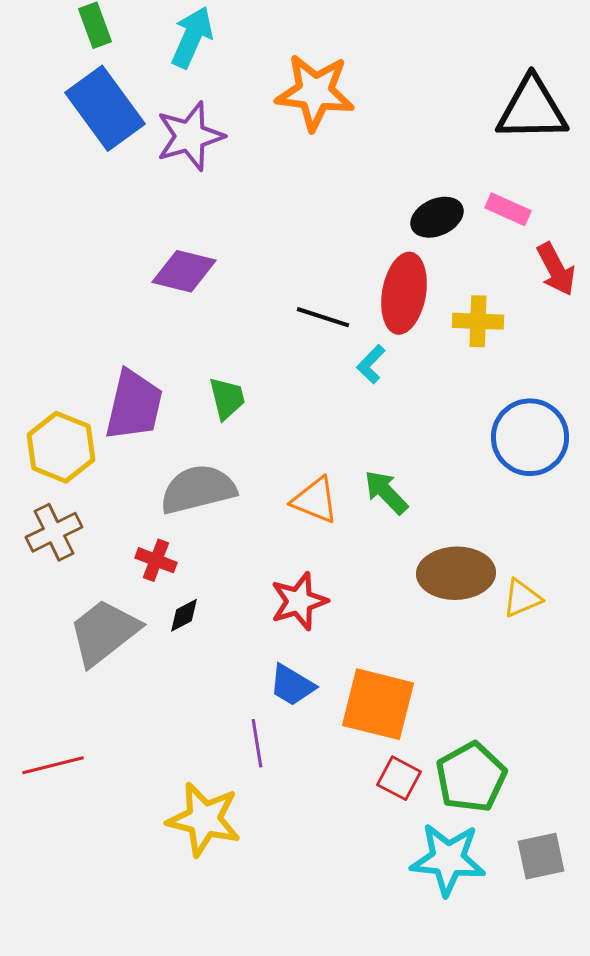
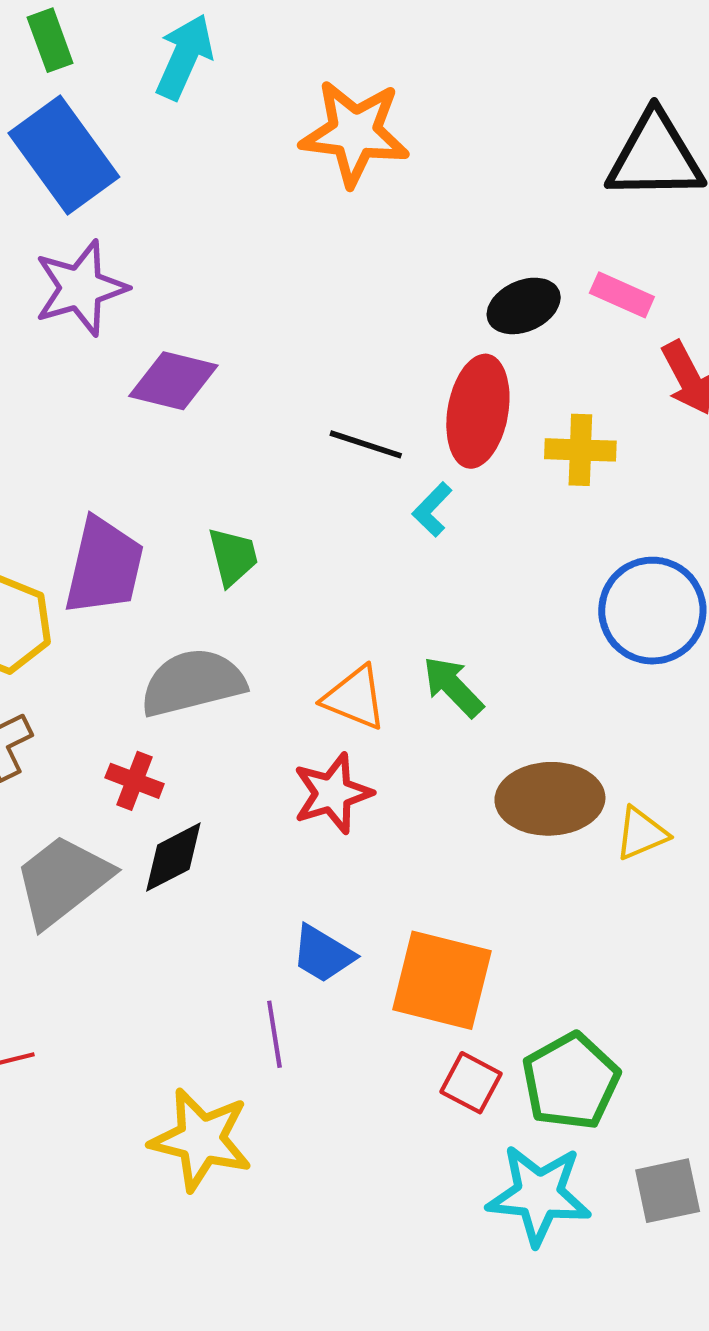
purple star: (190, 136) -> (81, 288), moved
red star: (299, 601) -> (333, 793), moved
black diamond: (184, 615) -> (173, 857), size x1.5

